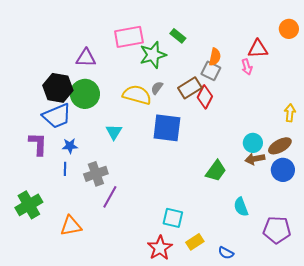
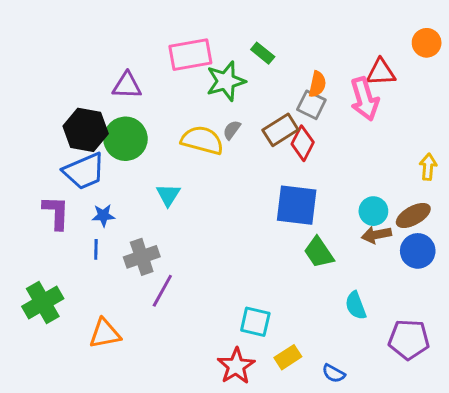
pink arrow: (247, 67) -> (365, 99), size x1.8
blue square: (167, 128) -> (297, 205), moved
green trapezoid: (216, 171) -> (319, 252), turned 110

